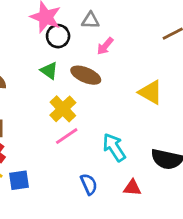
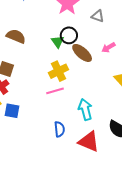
black circle: (58, 36) -> (69, 35), moved
pink arrow: (105, 46) -> (108, 47), moved
red triangle: (132, 188) -> (89, 141), size x1.6

